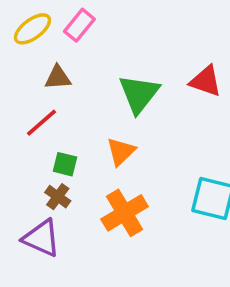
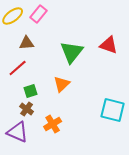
green square: (65, 164) -> (31, 91), turned -32
orange cross: (125, 213) -> (53, 124), moved, size x0.7

